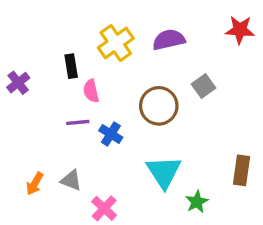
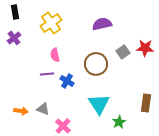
red star: (240, 30) -> (145, 48), moved
yellow cross: (116, 43) -> (51, 23), moved
black rectangle: (71, 66) -> (15, 12), moved
purple cross: (18, 83) -> (14, 38), moved
orange arrow: (35, 184) -> (21, 111), turned -112

